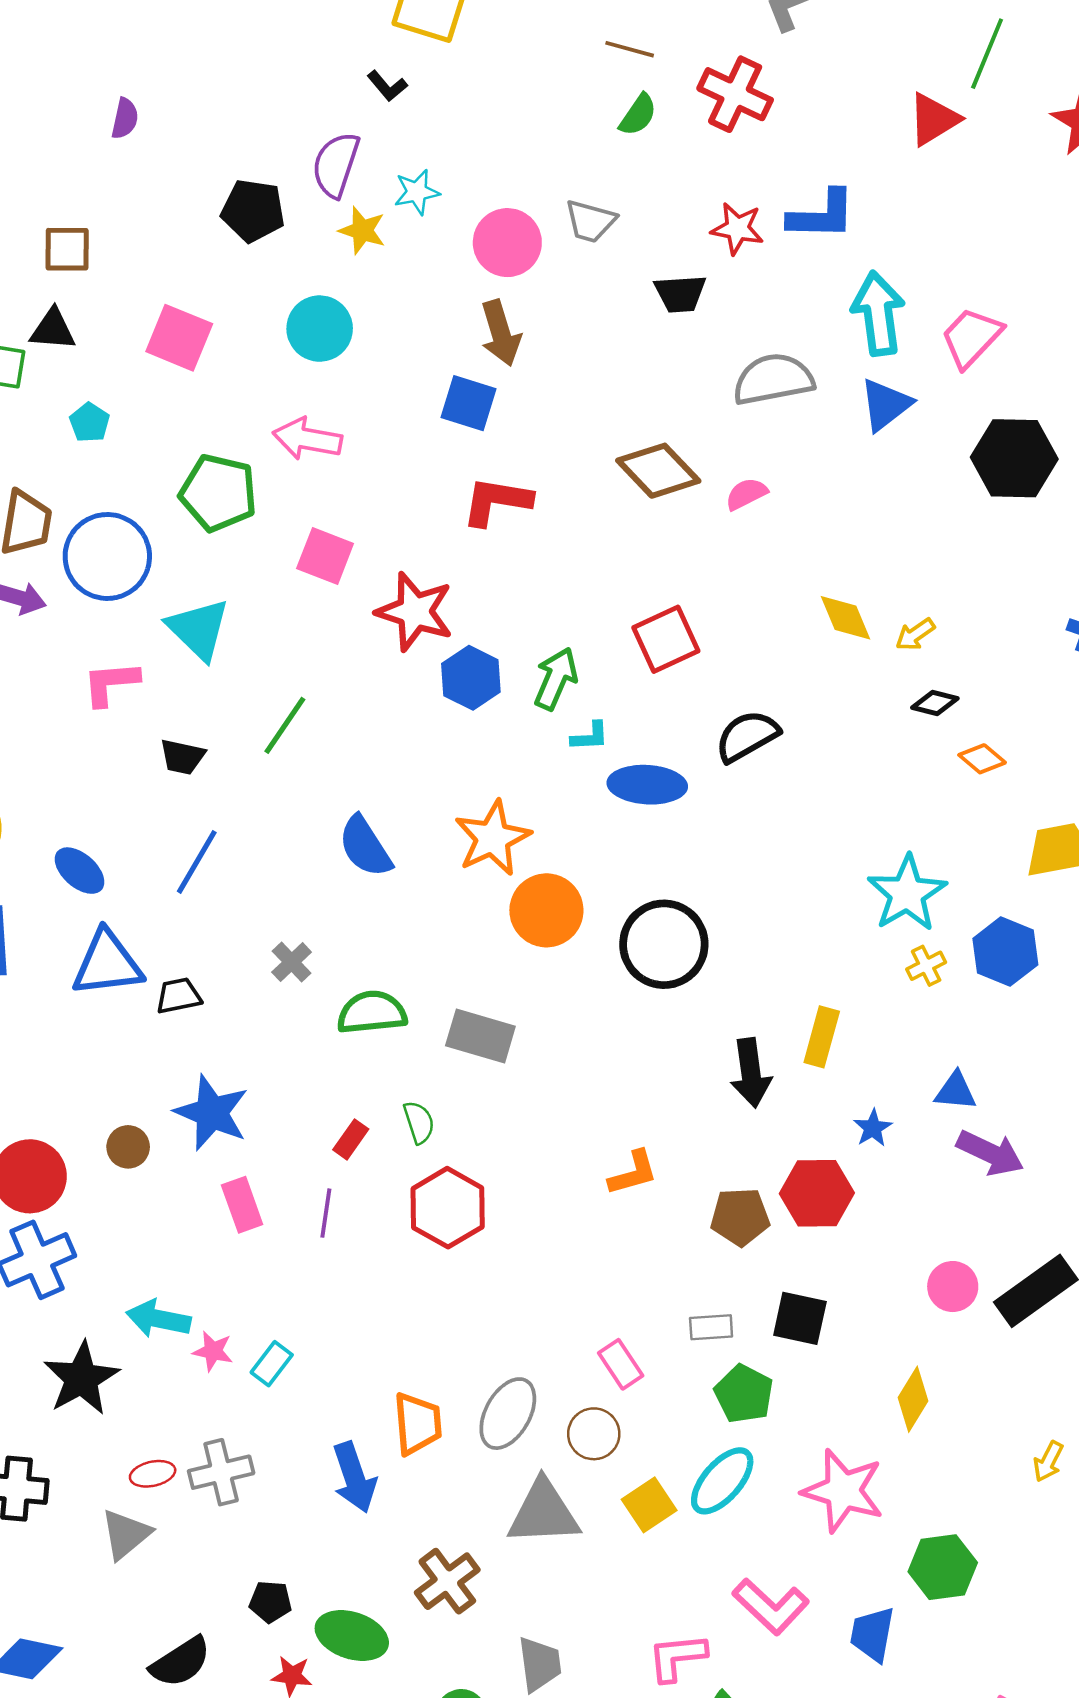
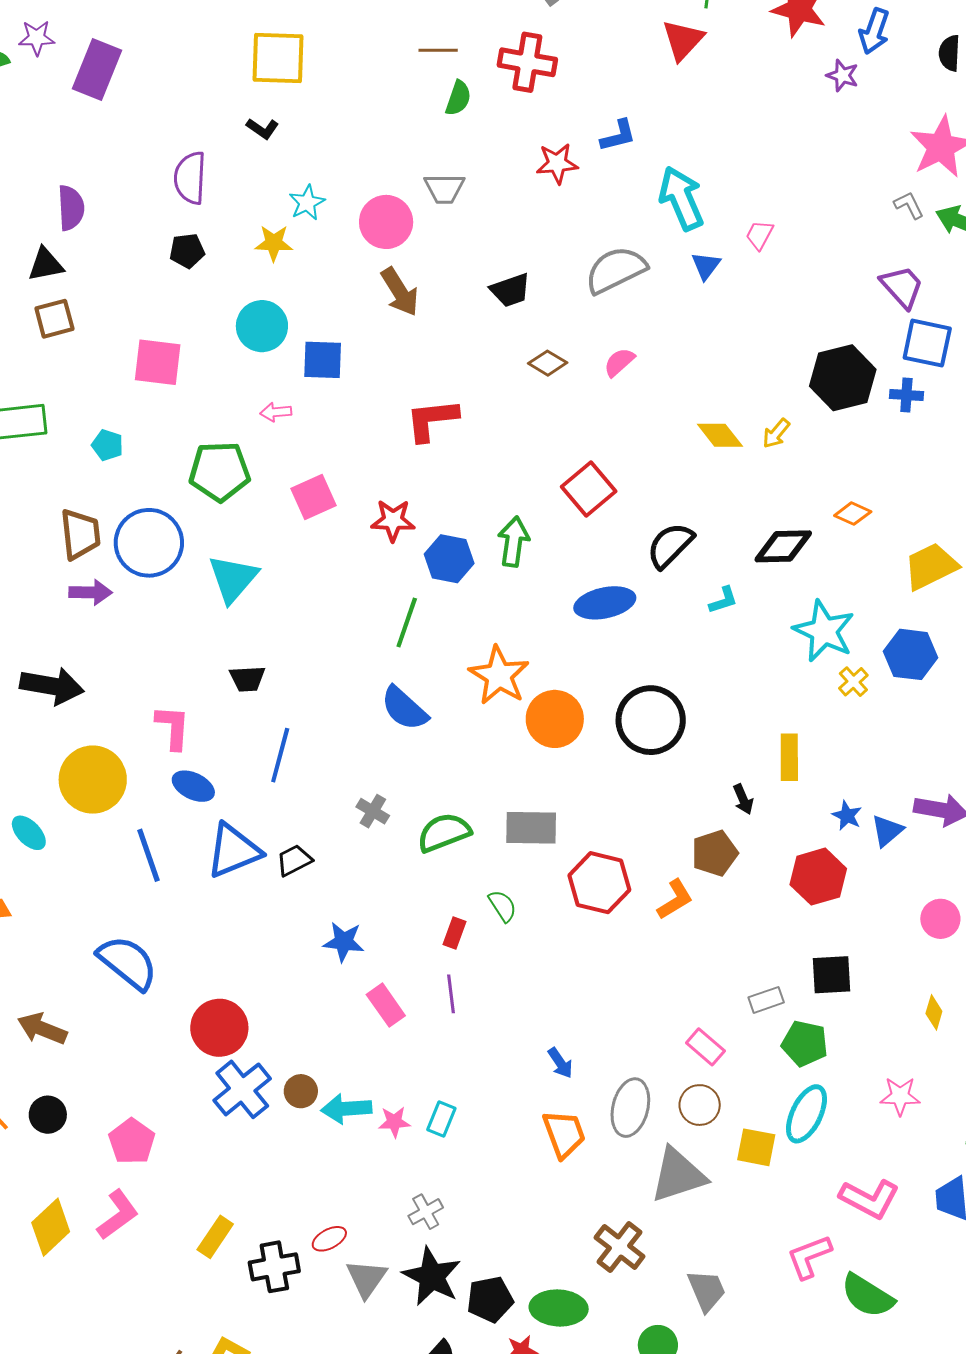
purple semicircle: (125, 119) -> (71, 208), size x1.4
purple semicircle: (336, 165) -> (190, 178), moved
black pentagon: (253, 211) -> (187, 251), size x0.7
blue L-shape: (822, 215) -> (618, 136), size x0.7
black trapezoid: (680, 294) -> (510, 290), moved
black triangle: (53, 330) -> (46, 264), moved
pink trapezoid: (971, 337) -> (760, 235), moved, size x0.6
blue square: (468, 403) -> (323, 360), moved
blue triangle: (886, 405) -> (706, 266), size x0.7
pink arrow: (307, 439) -> (276, 412), size x0.6
black hexagon: (1014, 458) -> (843, 378), moved
brown diamond: (658, 471) -> (548, 363), size x0.6
pink square: (325, 556) -> (313, 497), turned -30
red star: (415, 612) -> (393, 520), size x0.7
cyan triangle: (198, 629) -> (233, 579), turned 42
pink L-shape: (111, 683) -> (173, 727), moved, turned 114
black diamond: (935, 703) -> (783, 546), moved, size x1.6
green line: (285, 725) -> (407, 623), moved
cyan L-shape: (590, 736) -> (723, 600), moved
black arrow: (751, 1073) -> (743, 799), size x0.6
blue triangle: (955, 1091) -> (887, 831), moved, turned -30
blue star: (212, 1113) -> (344, 942), size x0.7
brown circle: (128, 1147) -> (301, 1091), moved
red hexagon: (448, 1208) -> (599, 883), moved
brown pentagon: (740, 1217) -> (715, 853), moved
black star: (81, 1378) -> (432, 1276), moved
yellow diamond: (913, 1399) -> (934, 1012), size x0.7
gray cross: (221, 1472) -> (426, 1212), size x0.7
red ellipse: (153, 1474) -> (329, 1239), moved
blue arrow: (354, 1477) -> (560, 1063), moved, size x0.6
pink star: (843, 1491) -> (900, 1096), size x0.6
yellow square: (649, 1505) -> (756, 1147), turned -30
black pentagon: (270, 1602) -> (490, 1299), size x1.4

